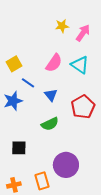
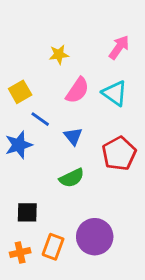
yellow star: (62, 26) -> (59, 55), moved
orange rectangle: (42, 181) -> (53, 247), moved, turned 36
orange cross: (14, 185) -> (20, 252), moved

